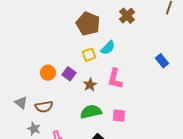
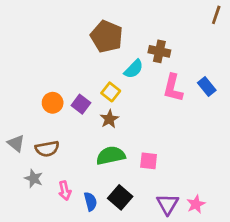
brown cross: (127, 16) -> (159, 51), moved, turned -35
yellow square: (89, 55) -> (111, 92), moved, turned -32
pink L-shape: (115, 79) -> (173, 88), moved

